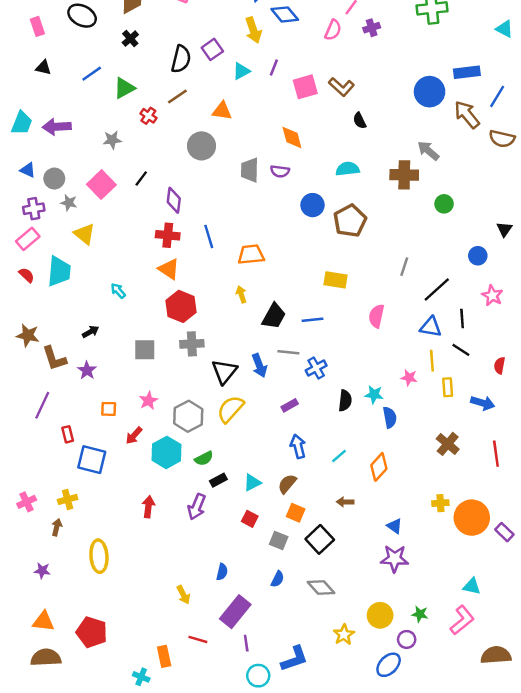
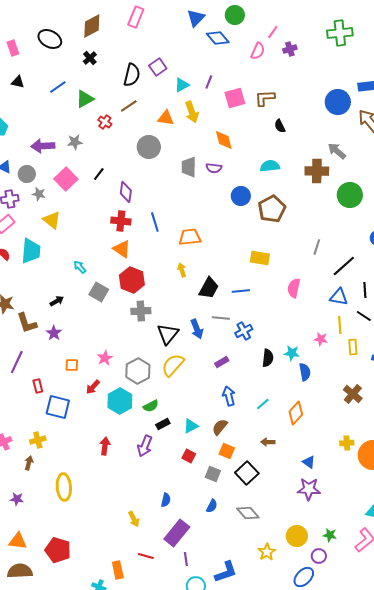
yellow arrow: (253, 30) -> (192, 112), moved
brown L-shape: (341, 87) -> (265, 98), turned 135
purple arrow: (57, 127) -> (43, 146), moved
green circle: (444, 204) -> (350, 195), size x1.6
gray square: (145, 350) -> (99, 292), moved, turned 30

